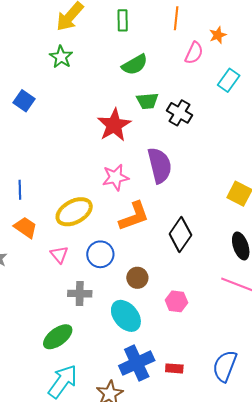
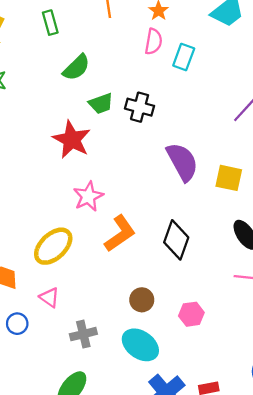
pink semicircle: (194, 53) -> (153, 42), moved
purple semicircle: (160, 165) -> (182, 162), moved
blue circle: (100, 254) -> (17, 324), moved, size x0.7

